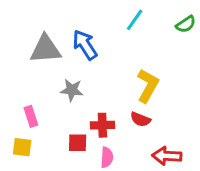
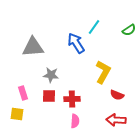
blue arrow: (85, 45) -> (76, 43), moved
red semicircle: (140, 119) -> (117, 95), moved
red square: (78, 143) -> (49, 96), moved

